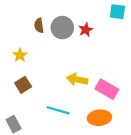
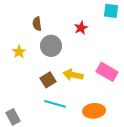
gray circle: (62, 28) -> (51, 46), moved
brown square: (23, 85) -> (48, 80), moved
pink rectangle: (107, 89) -> (107, 72), moved

